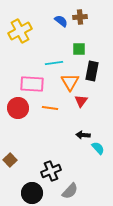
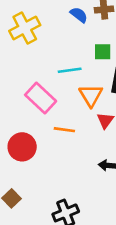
pink rectangle: (32, 84) -> (41, 98), turned 40
red circle: (18, 108) -> (22, 147), moved

